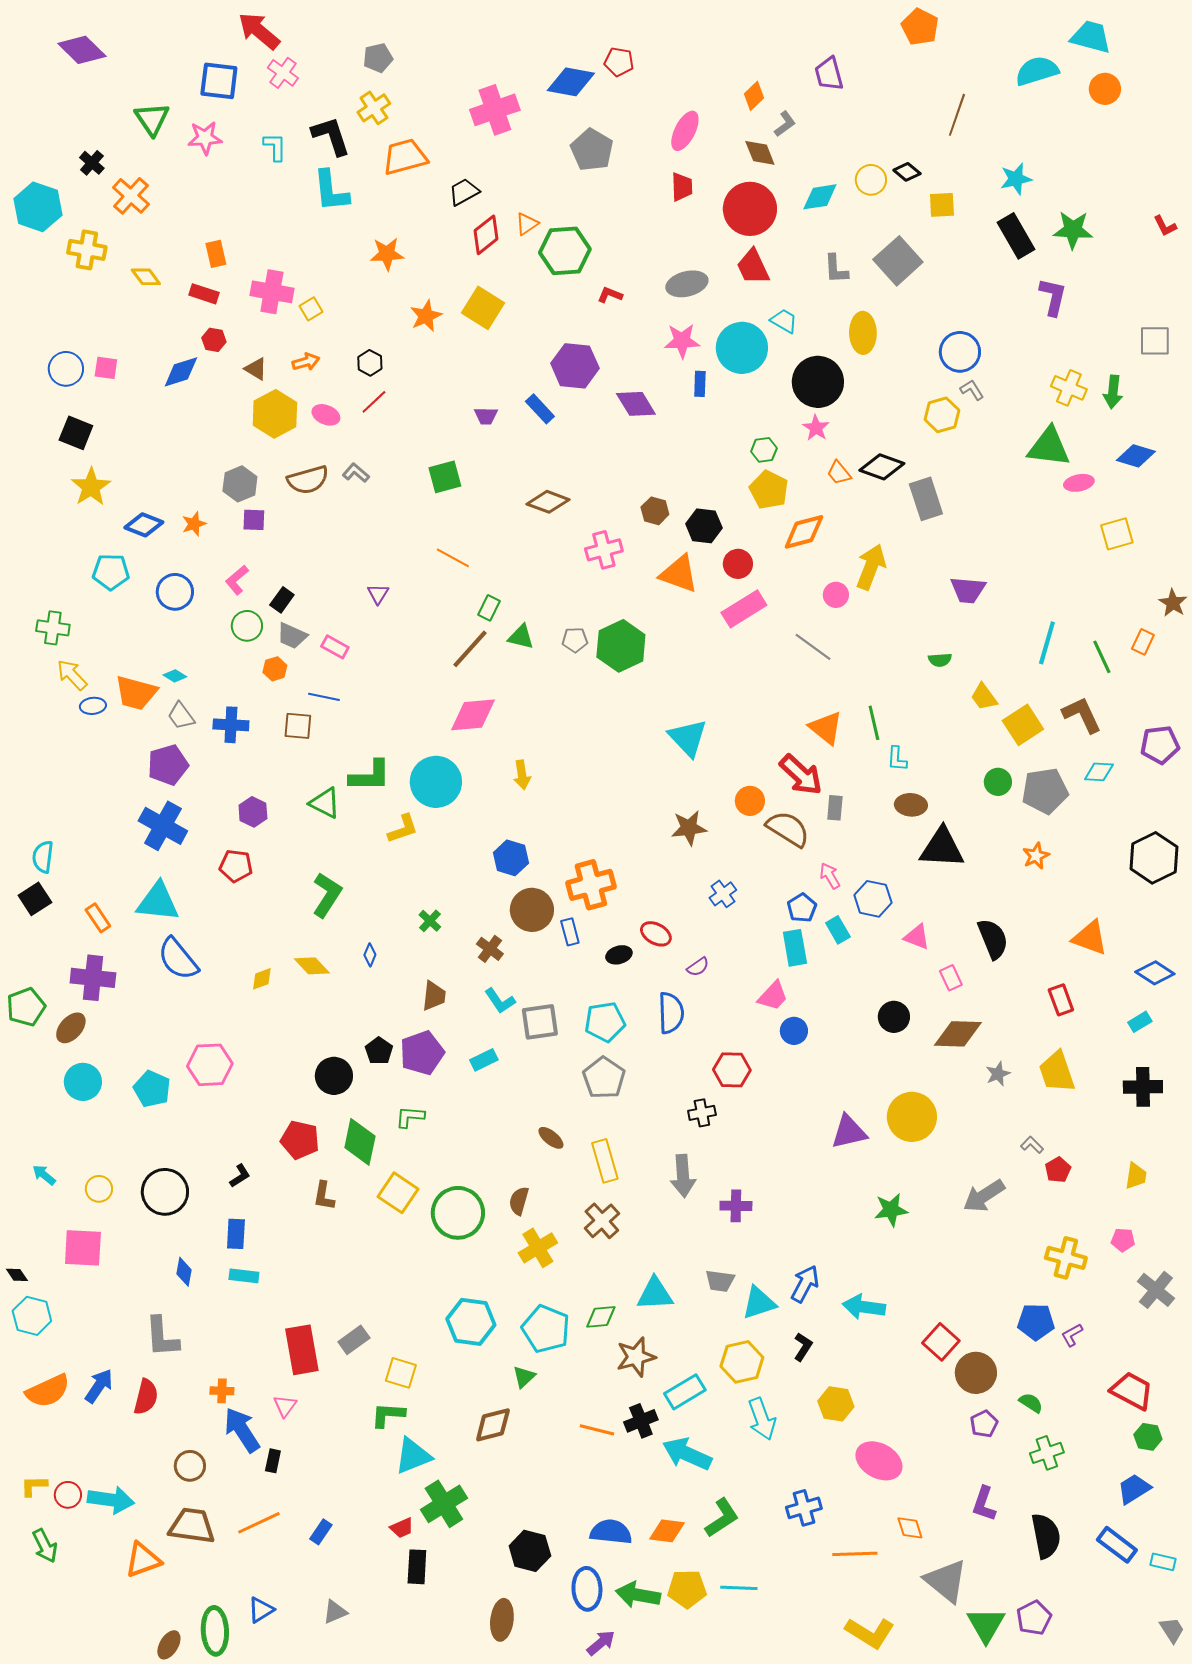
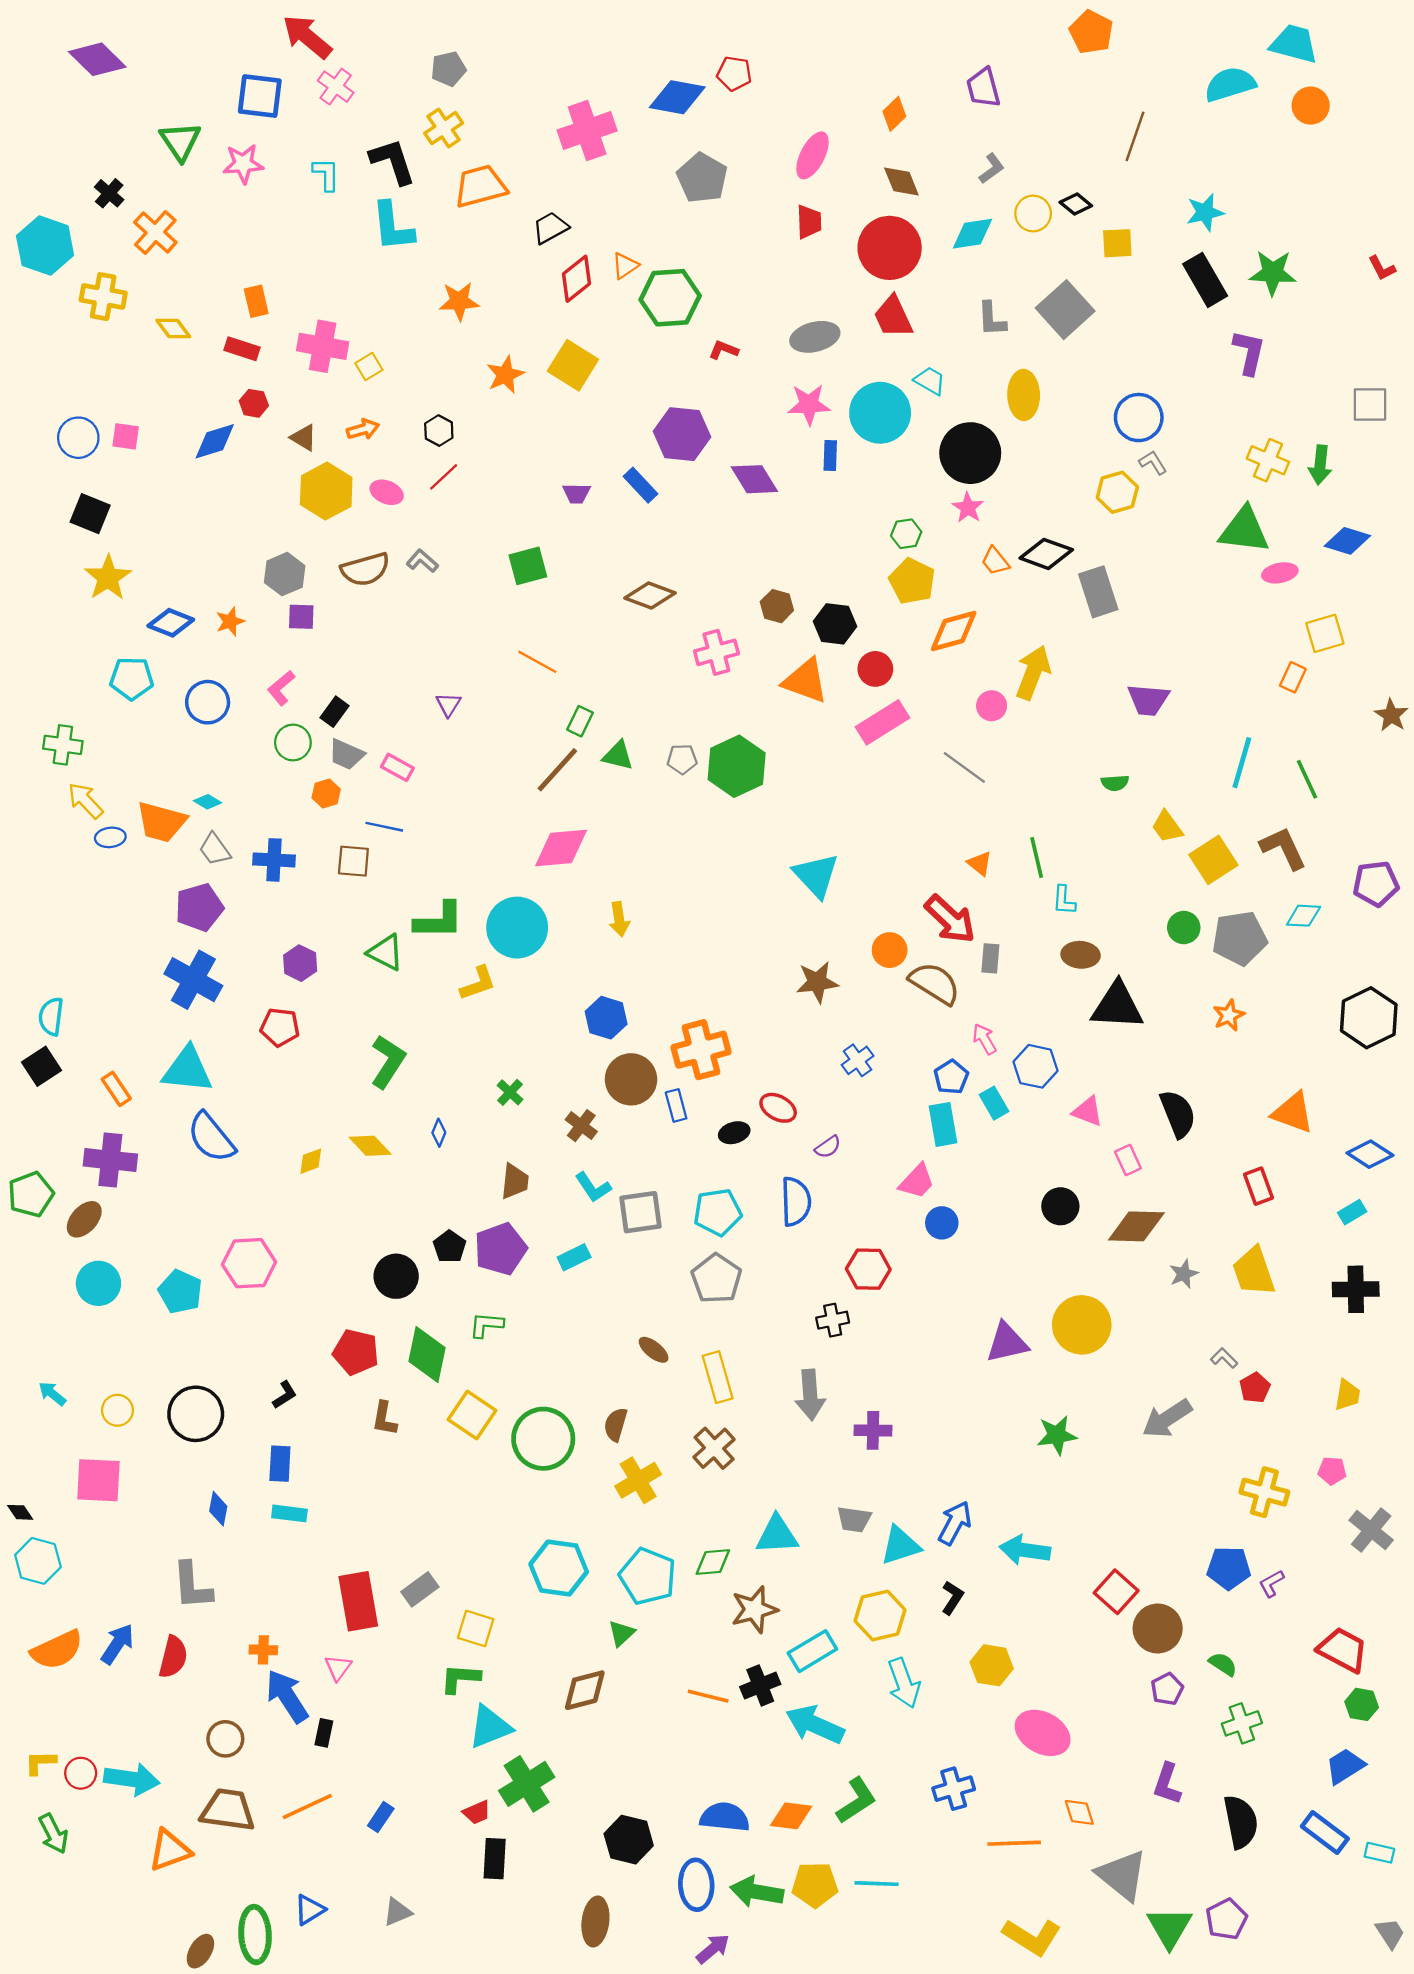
gray L-shape: (785, 124) -> (992, 168), moved
orange rectangle: (1143, 642) -> (1293, 677), moved
orange triangle: (826, 728) -> (980, 863), size x0.6

